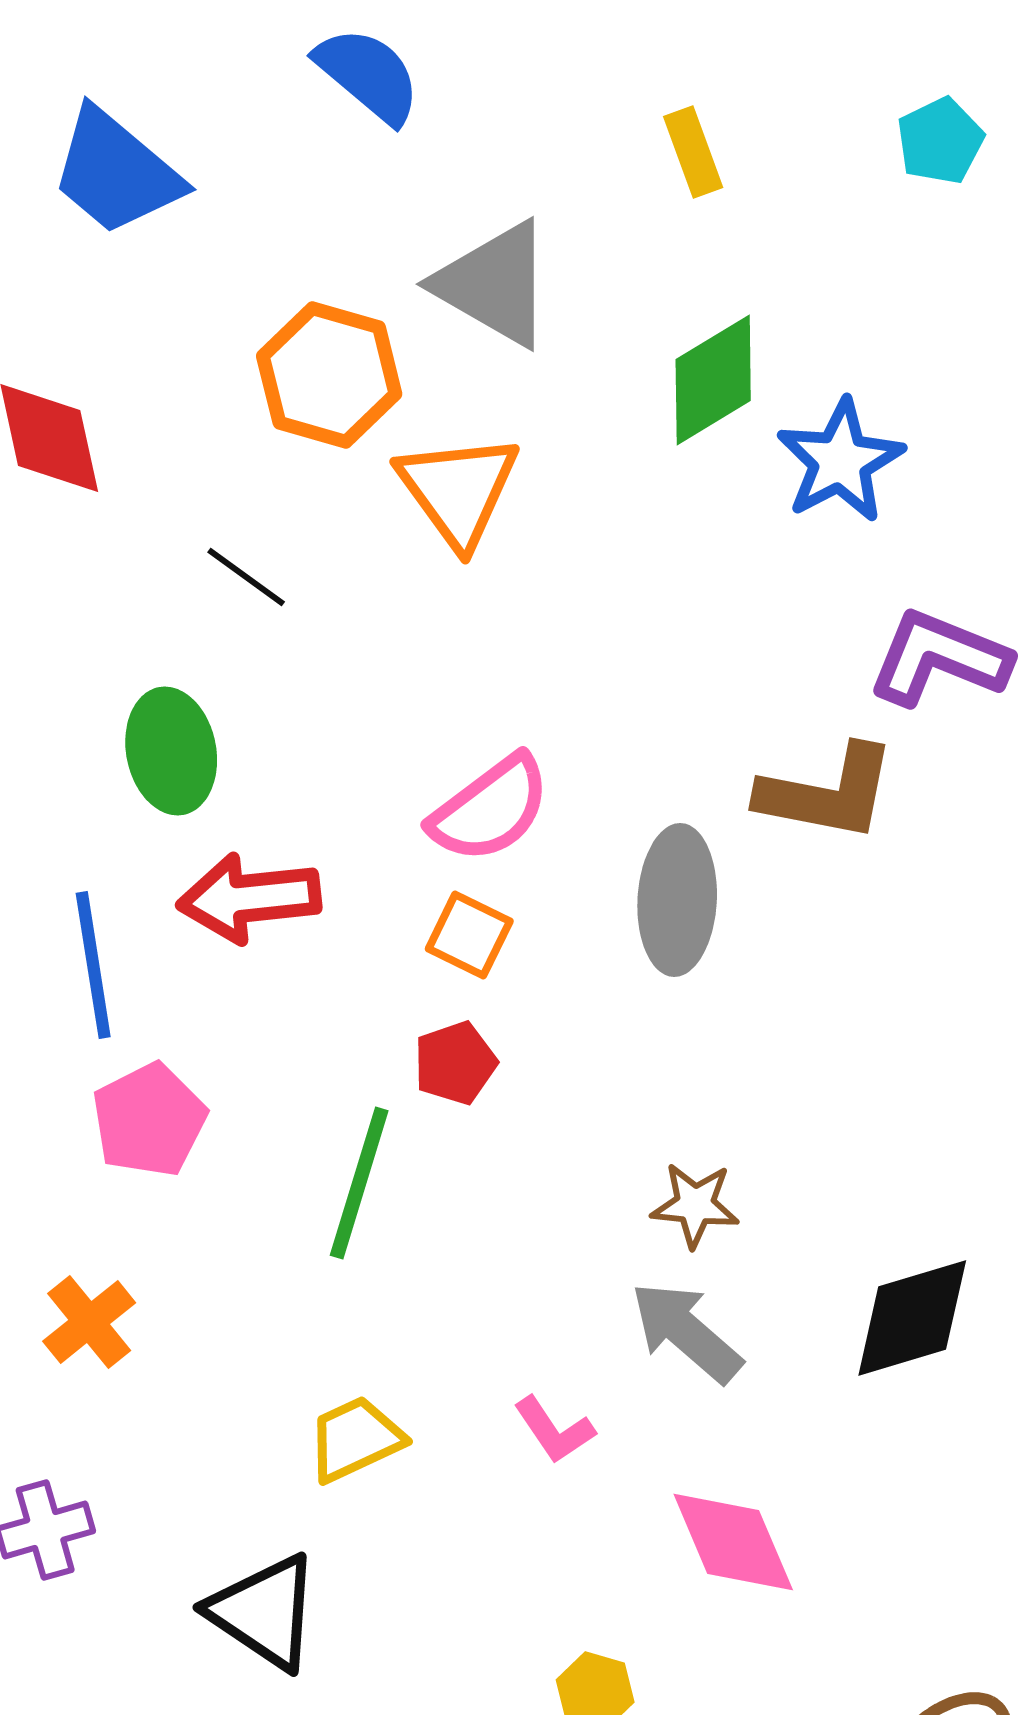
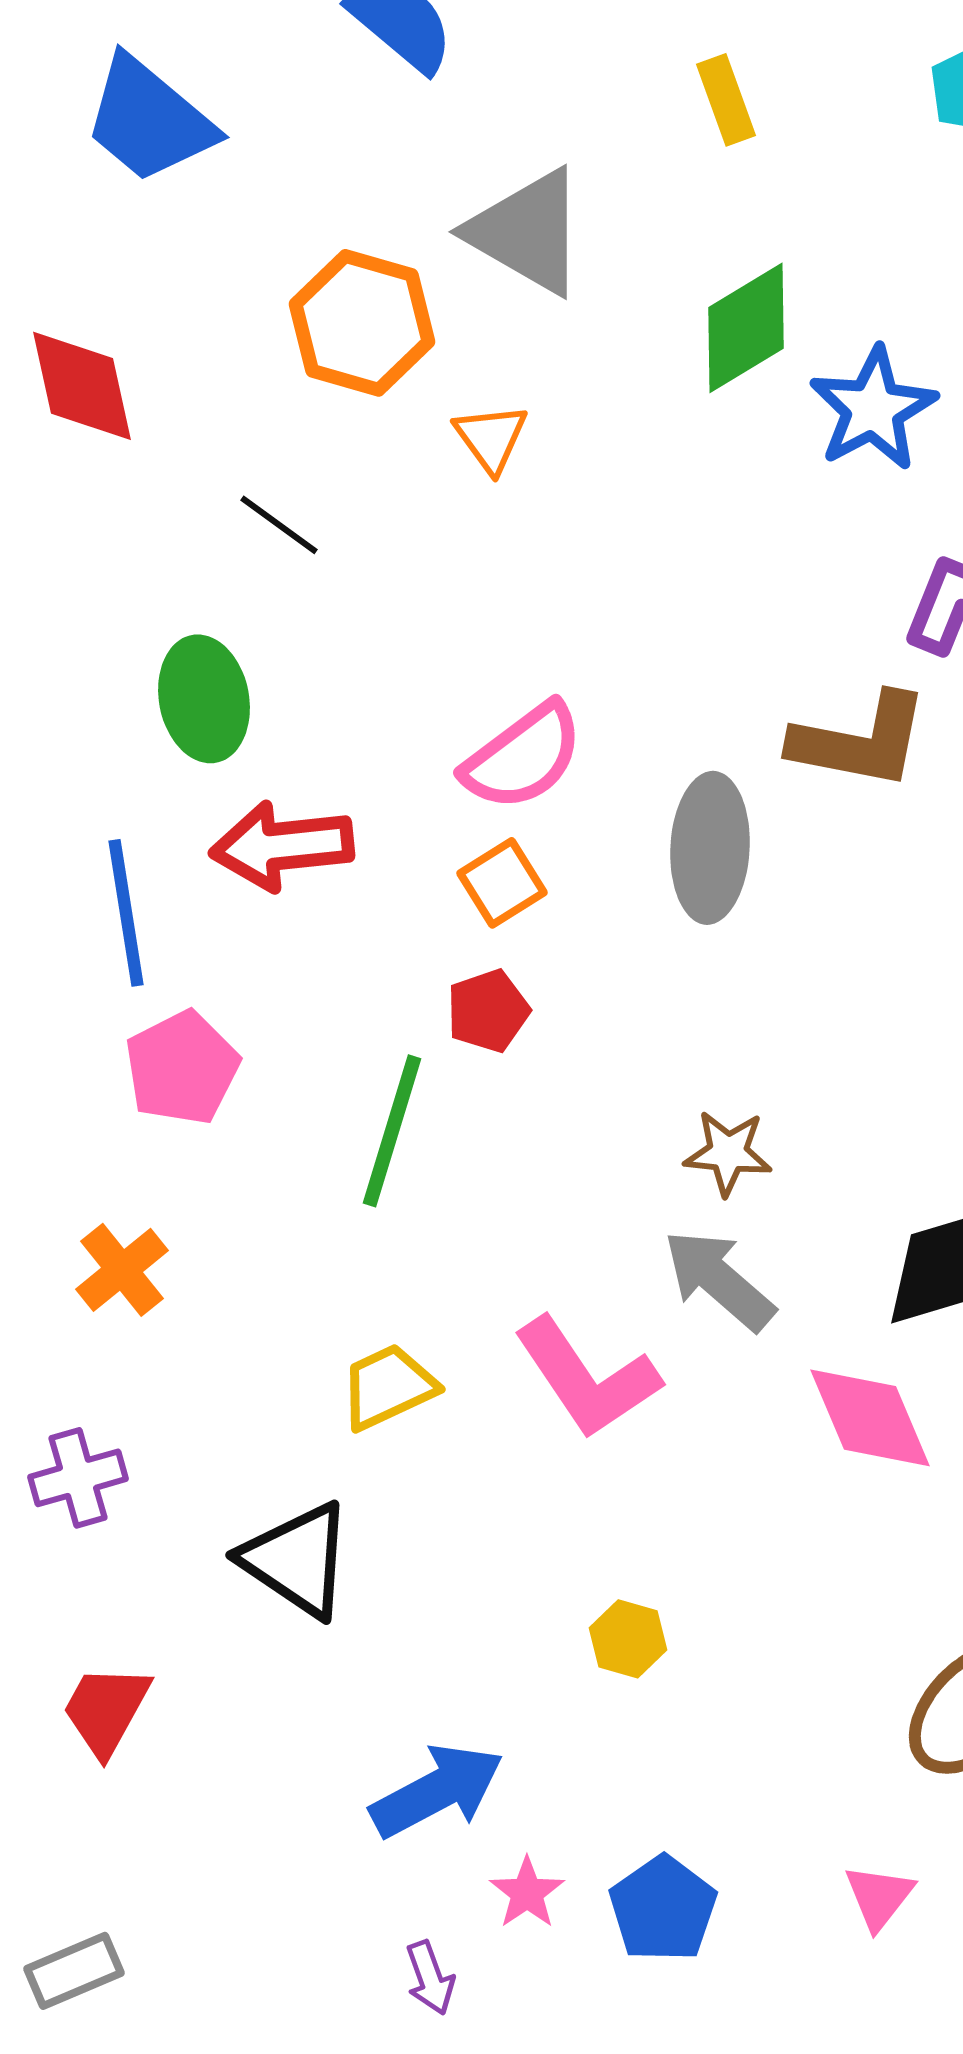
orange triangle: (458, 490) -> (491, 438), size x0.6
orange square: (469, 935) -> (502, 883), turned 32
pink L-shape: (554, 1430) -> (587, 1378), size x1.8
pink diamond: (733, 1542) -> (870, 1418), moved

